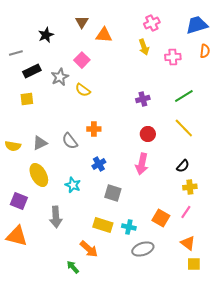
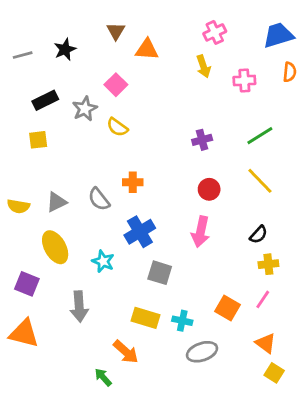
gray line: (16, 53) -> (23, 55), moved
blue cross: (99, 164) -> (140, 232), size x1.5
yellow square: (194, 264) -> (274, 373), turned 32

